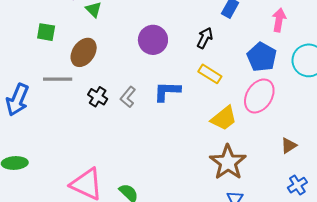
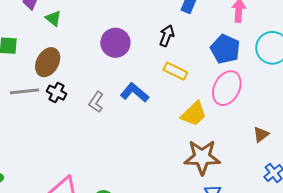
blue L-shape: (167, 91) -> (135, 93), turned 44
black cross: (98, 97) -> (56, 93), moved
brown star: (228, 162) -> (202, 157), turned -30

